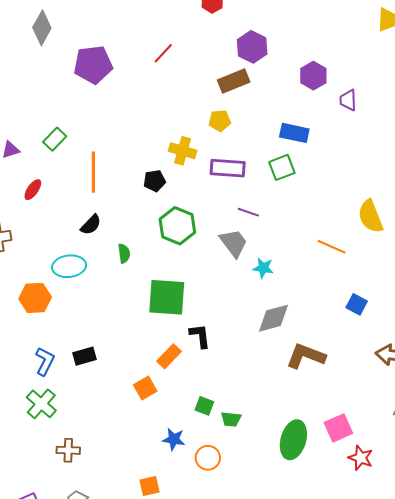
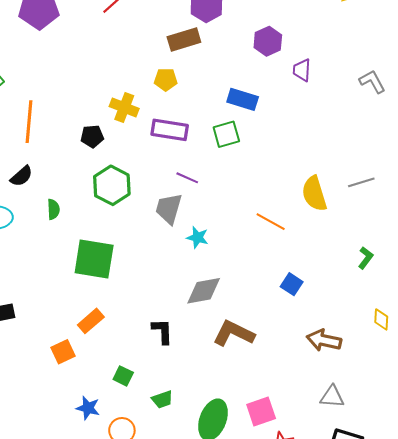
gray trapezoid: (234, 243) -> (169, 209), turned -132
black L-shape: (200, 336) -> (162, 331), moved
green trapezoid: (231, 419) -> (162, 399), moved, turned -30

